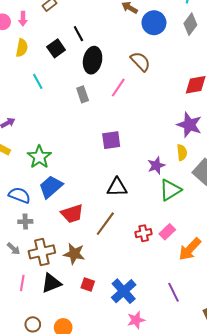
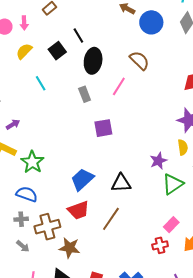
yellow semicircle: (22, 48) -> (24, 51), turned -144
purple square: (111, 140) -> (103, 128), moved
green star: (39, 157) -> (32, 162), moved
blue trapezoid: (51, 187) -> (82, 179), moved
gray cross: (25, 222) -> (21, 219), moved
red cross: (144, 233) -> (160, 245), moved
brown cross: (42, 252) -> (47, 227), moved
brown star: (74, 254) -> (70, 248), moved

